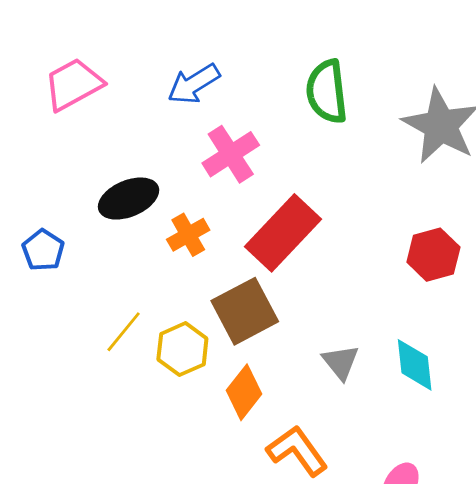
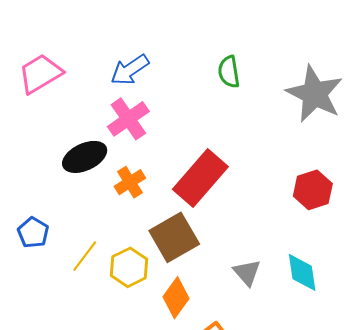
green semicircle: (327, 92) -> (229, 72), size x0.7
pink cross: (231, 154) -> (128, 119), moved
blue pentagon: (43, 250) -> (33, 233), moved

